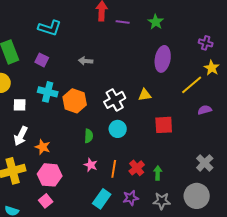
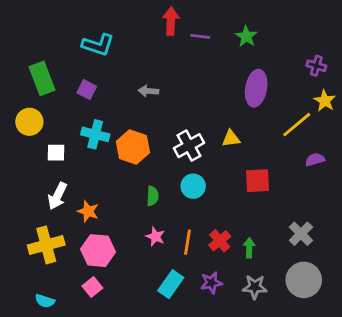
gray cross: (205, 163) -> (301, 234), moved

